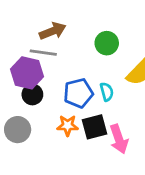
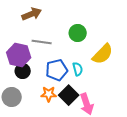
brown arrow: (53, 31) -> (32, 14), moved
gray line: (43, 53) -> (42, 42), moved
black square: (95, 127) -> (69, 95), turned -30

